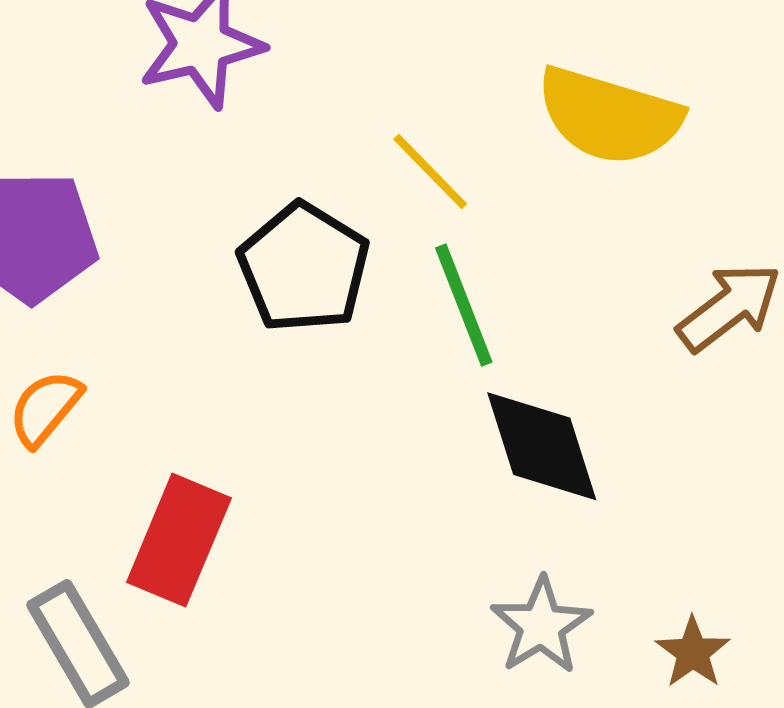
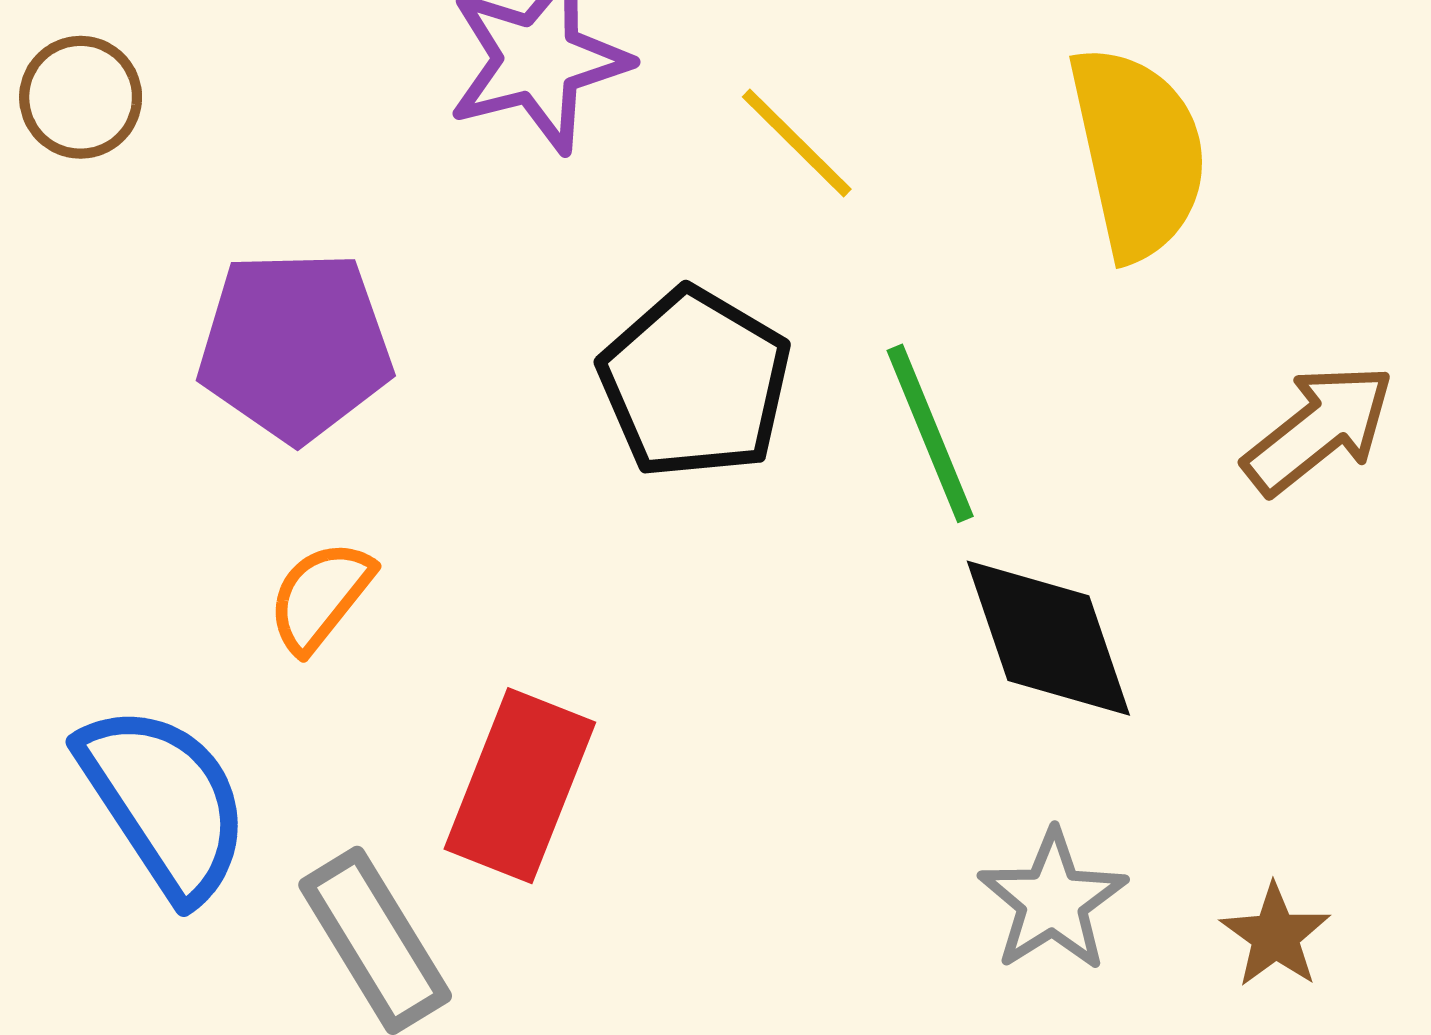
yellow semicircle: (609, 116) -> (1138, 153), turned -118
yellow line: (430, 172) -> (797, 143), moved

